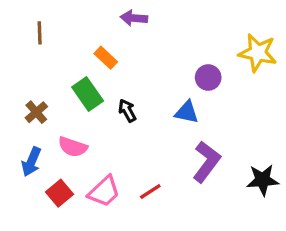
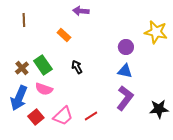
green rectangle: (88, 94) -> (43, 65), moved
blue triangle: (187, 112) -> (125, 71), moved
blue arrow: (31, 162) -> (19, 98), size x1.4

